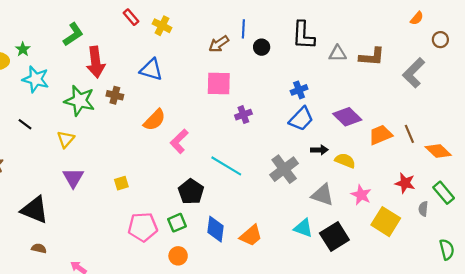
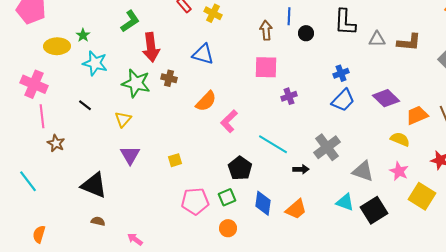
brown arrow: (219, 44) -> (266, 30), turned 120
black arrow: (319, 150) -> (301, 169), moved
yellow semicircle: (345, 161) -> (400, 139), moved

